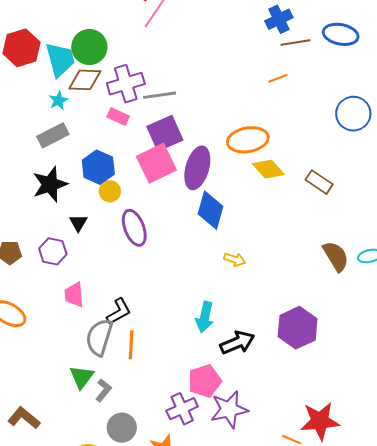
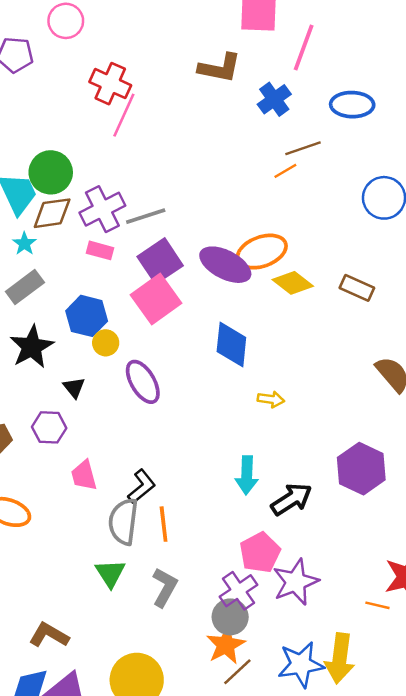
brown line: (296, 43) -> (303, 148), moved
purple ellipse: (197, 168) -> (225, 265), moved, turned -69
gray L-shape: (103, 390) -> (165, 587), moved, size x1.4
gray circle: (122, 428) -> (230, 617), moved

